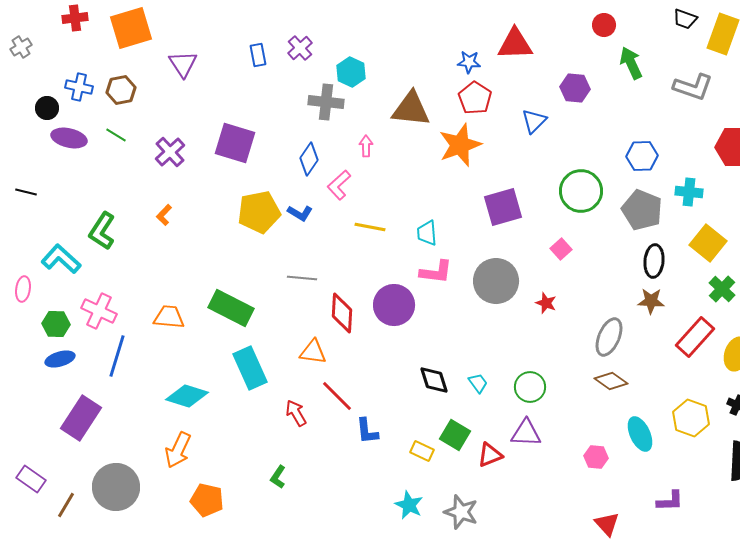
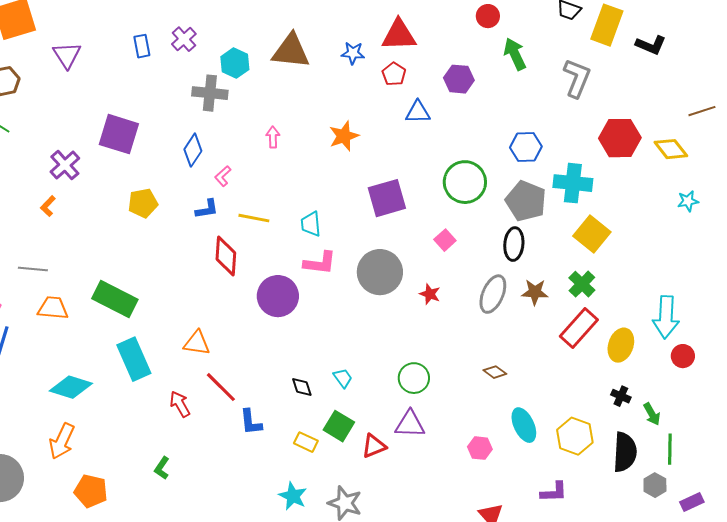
gray L-shape: (693, 87) -> (577, 78), turned -87
red pentagon: (475, 98) -> (394, 74), moved, size x0.7
brown triangle: (411, 109) -> (291, 51), moved
blue triangle: (534, 121) -> (418, 112), turned 44
orange star: (460, 145) -> (344, 136), size x0.7
pink arrow: (366, 146) -> (273, 137), moved
purple cross: (170, 152) -> (65, 165), moved
pink L-shape: (339, 185) -> (223, 176), size x0.7
cyan cross: (689, 192) -> (573, 183), size x1.4
yellow pentagon: (259, 212) -> (143, 203), size x0.7
blue L-shape: (300, 213) -> (207, 209), moved, turned -40
black ellipse: (654, 261) -> (514, 244), moved
gray line: (302, 278) -> (33, 269), moved
green cross: (722, 289) -> (582, 284), moved
red diamond: (342, 313) -> (226, 256), moved
gray ellipse: (609, 337) -> (493, 294), moved
black diamond: (434, 380) -> (302, 387), moved, size x0.7
brown diamond: (611, 381) -> (495, 372), size x0.7
cyan trapezoid: (478, 383) -> (343, 378), moved
yellow hexagon: (691, 418) -> (575, 436), moved

